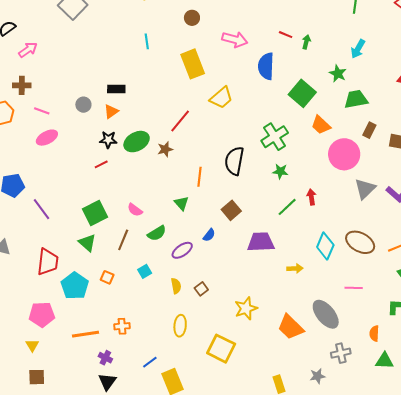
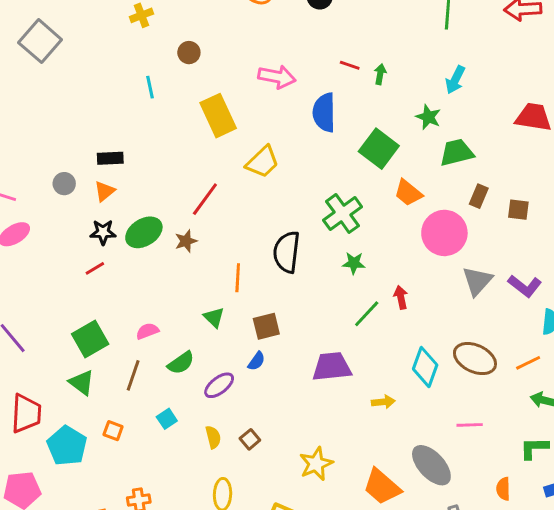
brown circle: (192, 18) -> (189, 53), moved
pink semicircle: (135, 210) -> (147, 331), turned 126
brown square: (231, 210) -> (266, 326), moved, turned 30

